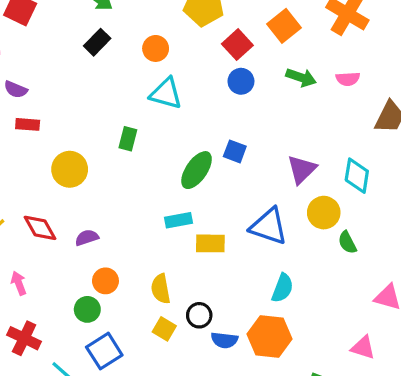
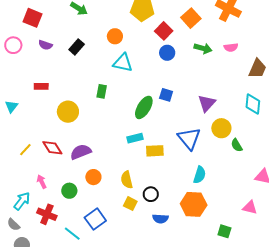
black rectangle: (97, 42) -> (77, 47), moved
purple semicircle: (16, 90) -> (45, 45), moved
cyan diamond: (357, 176) -> (253, 104), moved
blue triangle: (269, 226) -> (189, 138), turned 35
purple semicircle: (87, 238) -> (81, 152), size x1.5
green circle: (87, 309) -> (69, 191), moved
blue semicircle: (224, 340) -> (160, 219), moved

